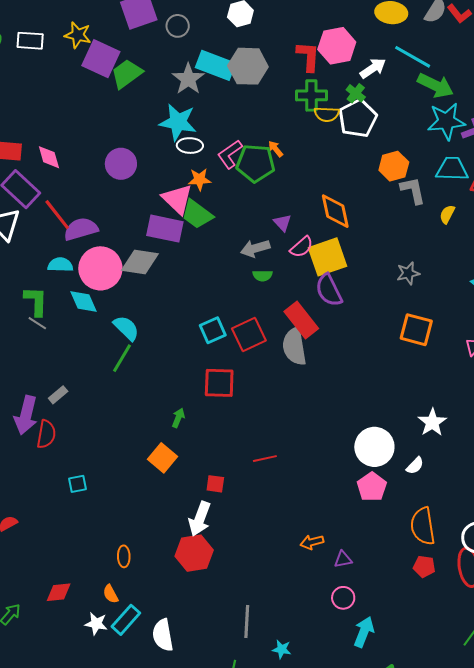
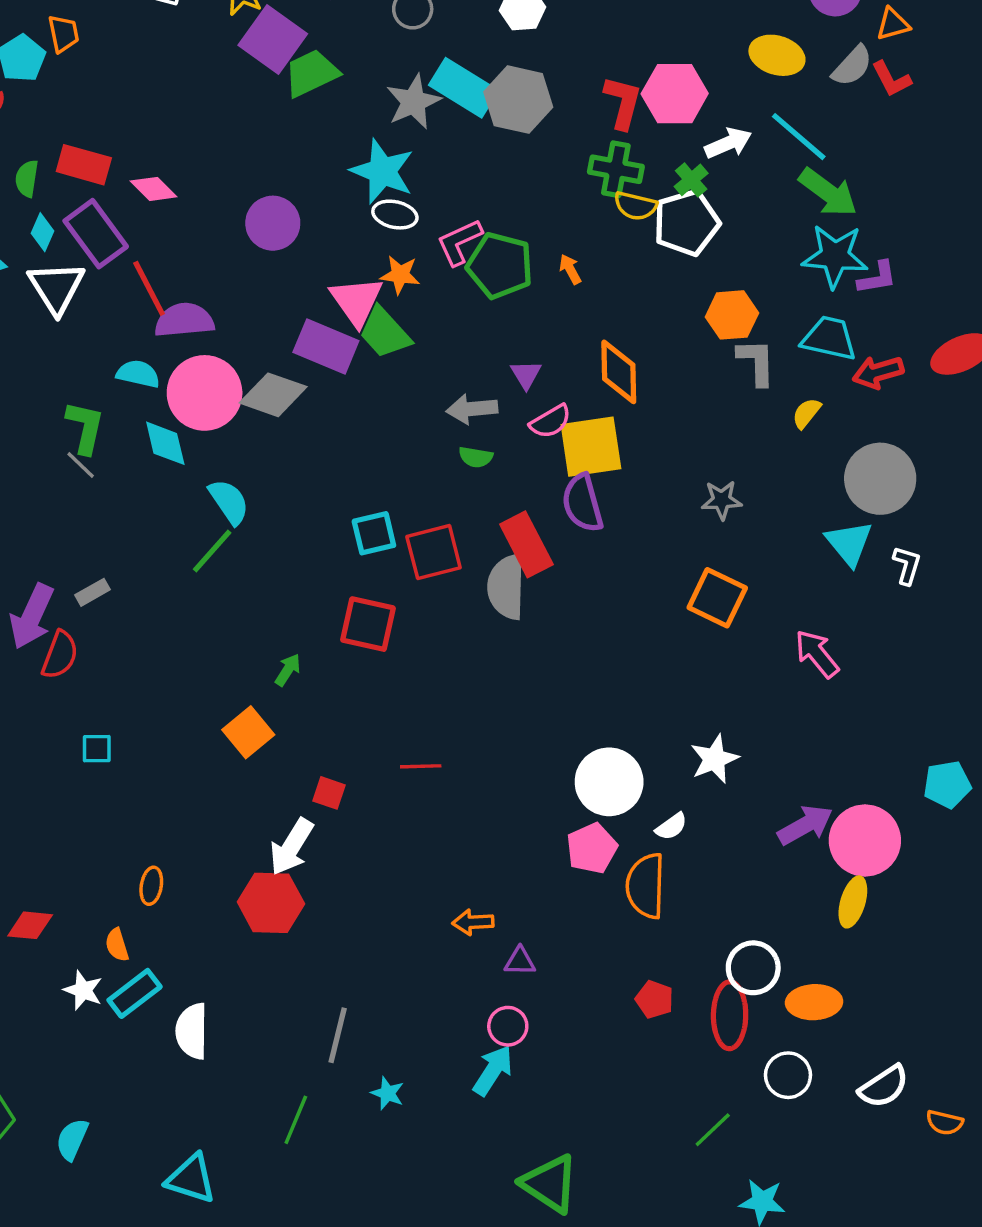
orange arrow: (276, 149) -> (570, 269), moved
pink diamond: (49, 157) -> (154, 189), turned -40
orange semicircle: (423, 526) -> (646, 886), moved
cyan arrow: (364, 632) -> (493, 1070), moved

